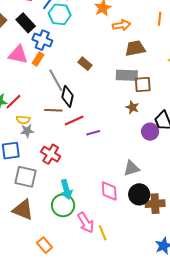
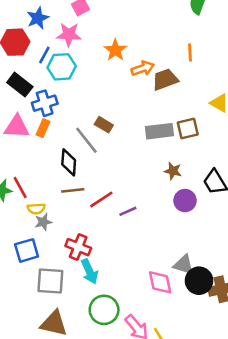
blue cross: (42, 40) -> (45, 103), turned -30
brown trapezoid: (135, 48) -> (165, 79), moved
gray line: (56, 80) -> (86, 140), moved
brown square: (143, 84) -> (188, 128), moved
black diamond: (68, 96) -> (69, 162), moved
red line: (13, 102) -> (20, 187), turned -66
purple circle: (150, 132) -> (185, 201), moved
gray triangle: (132, 168) -> (184, 265), moved, turned 42
cyan arrow: (66, 189) -> (89, 271), moved

